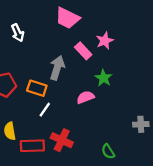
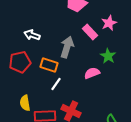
white arrow: (18, 33) -> (32, 35), moved, turned 133

